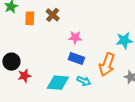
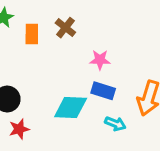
red star: (24, 76) -> (19, 129), moved
cyan diamond: (58, 83) -> (71, 107), moved

